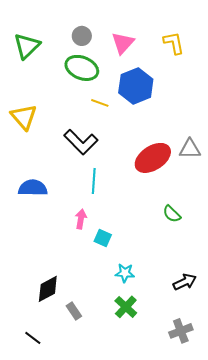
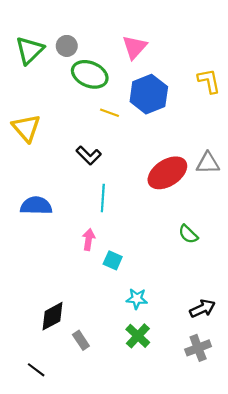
gray circle: (82, 36) -> (67, 46), moved
yellow L-shape: (174, 43) -> (209, 81), moved
black L-shape: (81, 142) -> (89, 155), size x0.7
gray cross: (181, 331) -> (198, 348), moved

